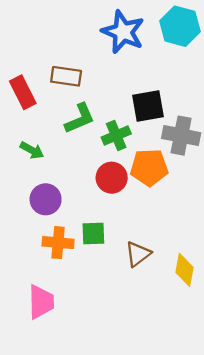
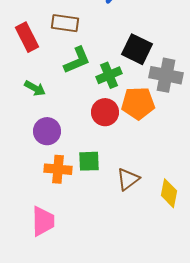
black square: (148, 106) -> (137, 49), turned 36

